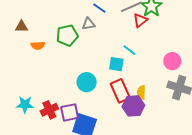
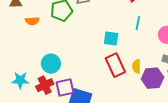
cyan line: (129, 50) -> (138, 23), moved, turned 64
cyan circle: (87, 82) -> (51, 64), moved
purple hexagon: (133, 106) -> (153, 78), moved

